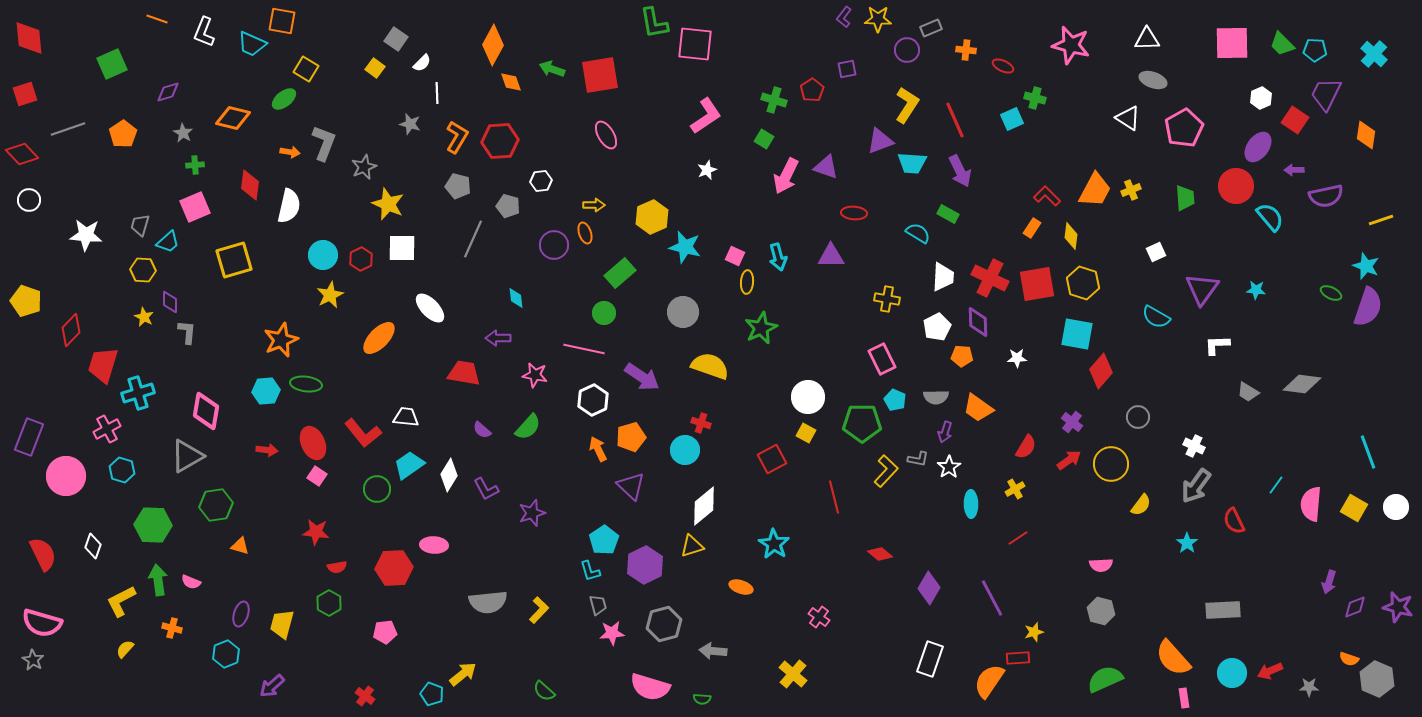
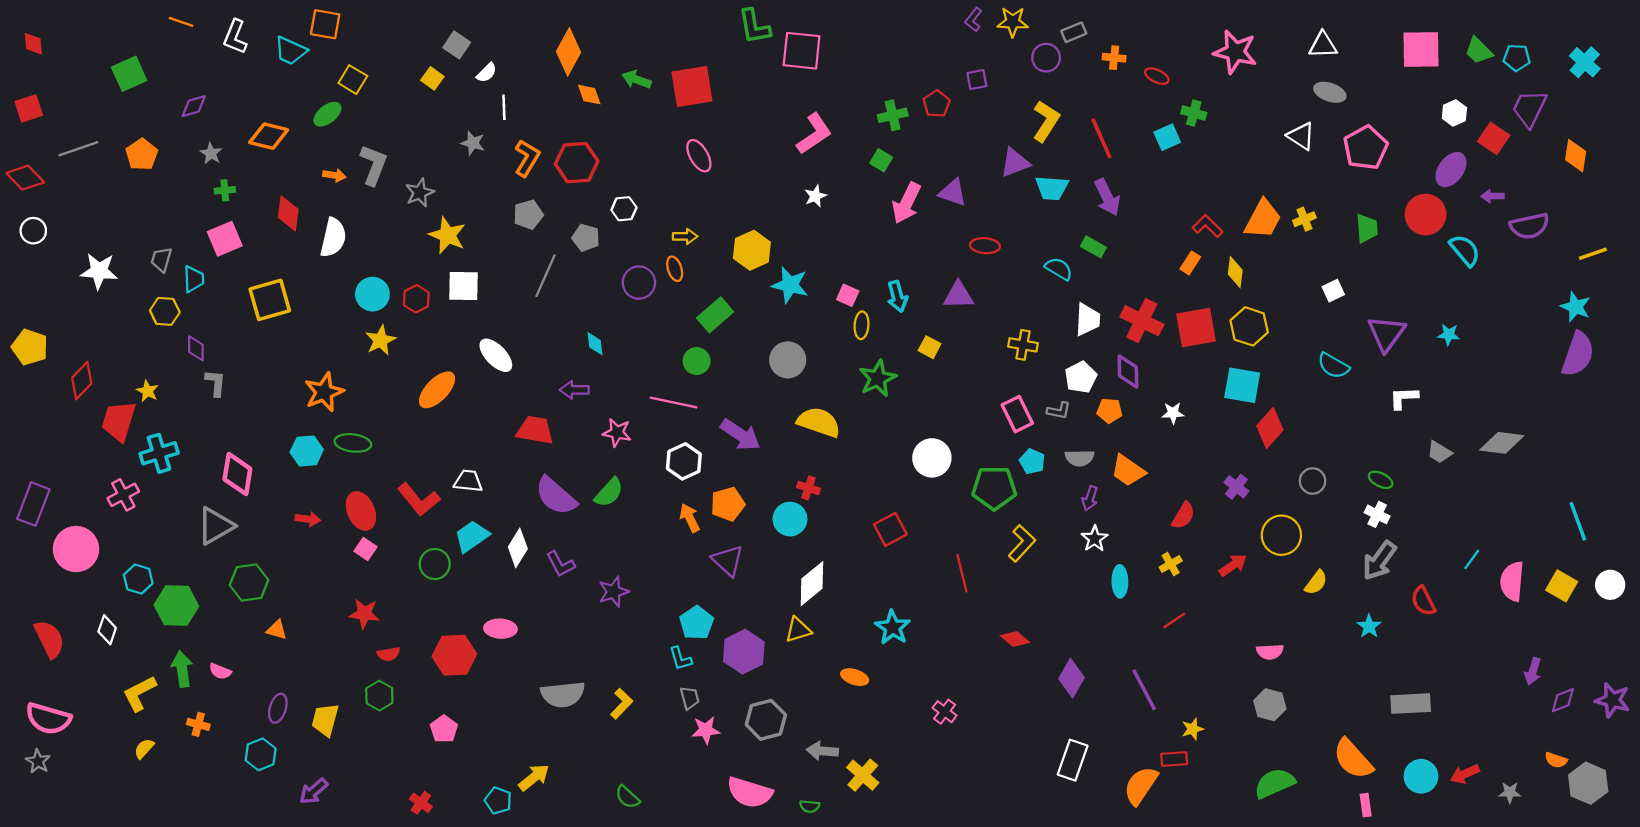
red diamond: (29, 38) -> (33, 44), size x0.6
green cross: (774, 100) -> (893, 115), turned -30
gray pentagon: (458, 186) -> (528, 215), turned -30
cyan trapezoid: (168, 242) -> (194, 279), turned -50
green ellipse: (1331, 293) -> (1381, 480), moved
yellow star: (144, 317) -> (148, 391), moved
purple semicircle: (482, 430) -> (556, 496), size x2.0
yellow square: (806, 433) -> (930, 347), moved
gray L-shape: (918, 459) -> (1059, 411), moved
red arrow: (1069, 460) -> (1233, 565), moved
cyan hexagon: (122, 470) -> (138, 579), moved
pink pentagon: (385, 632) -> (444, 729), turned -30
yellow cross: (793, 674) -> (863, 775), moved

